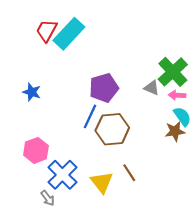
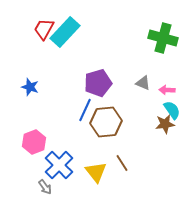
green cross: (173, 72) -> (163, 38), moved, turned -32

